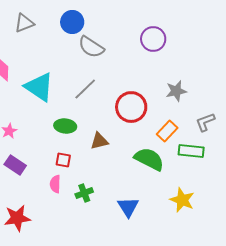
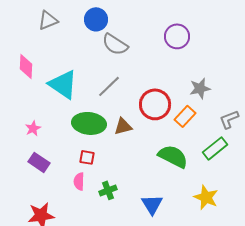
green ellipse: (65, 126) -> (89, 123), size x1.5
orange rectangle: (167, 131) -> (185, 116), moved
brown triangle: (99, 141) -> (123, 126), moved
green rectangle: (191, 151) -> (215, 148), turned -45

